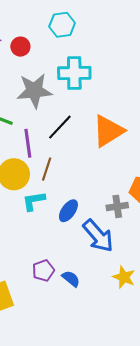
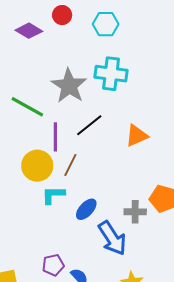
red circle: (20, 47) -> (62, 15), moved
gray star: (34, 91) -> (69, 86), turned 30
orange triangle: (108, 131) -> (137, 136), size x0.7

